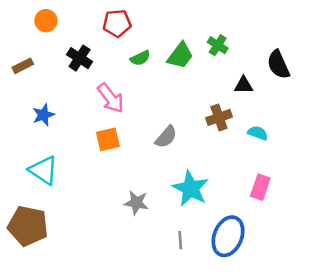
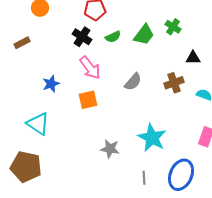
black cross: (80, 58) -> (82, 37), moved
blue star: (43, 115) -> (51, 84), moved
gray semicircle: (166, 137) -> (133, 82), moved

